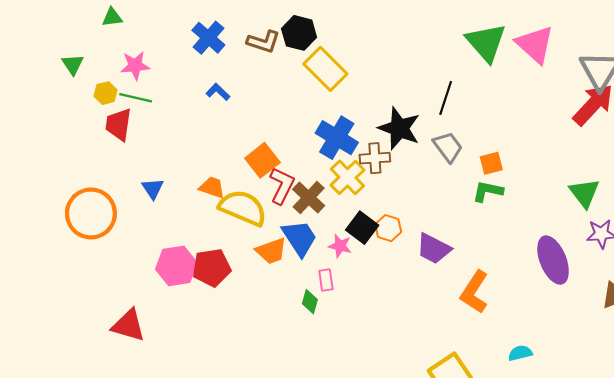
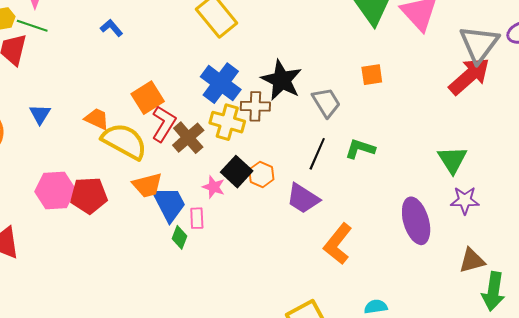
black line: (446, 98) -> (317, 154), moved
orange square: (491, 163) -> (372, 75), moved
yellow cross: (347, 177) -> (227, 122), turned -36
blue trapezoid: (300, 238) -> (169, 204), moved

